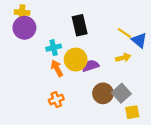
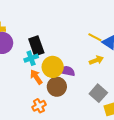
black rectangle: (80, 25) -> (36, 46), moved
purple semicircle: (90, 66) -> (67, 71), turned 35
brown circle: (103, 93) -> (57, 87), moved

